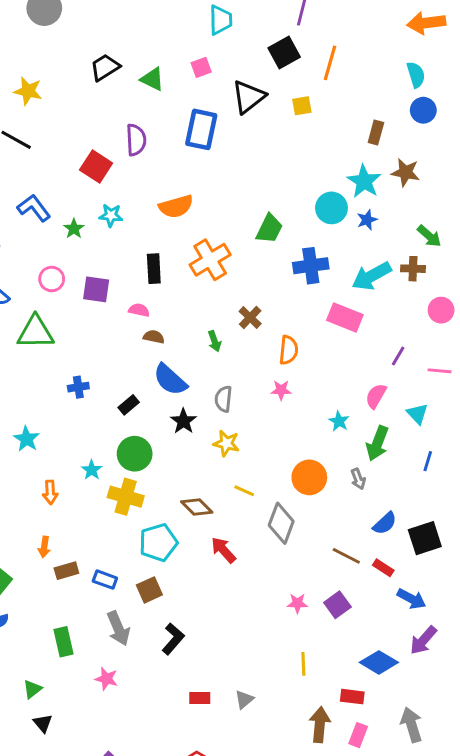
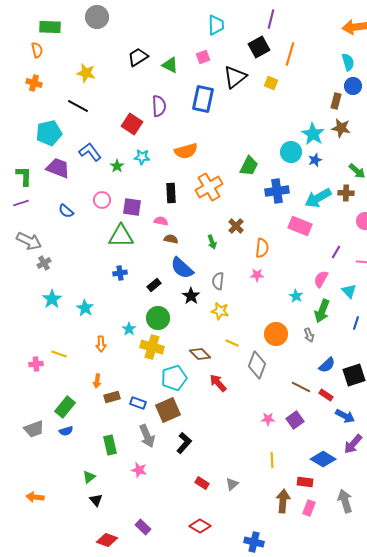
yellow square: (302, 106) -> (271, 83), turned 32
brown rectangle: (376, 132) -> (336, 101), moved
green triangle: (35, 332) -> (121, 236), moved
brown square: (149, 590) -> (168, 410), size x1.4
red rectangle: (200, 698) -> (202, 483), turned 32

